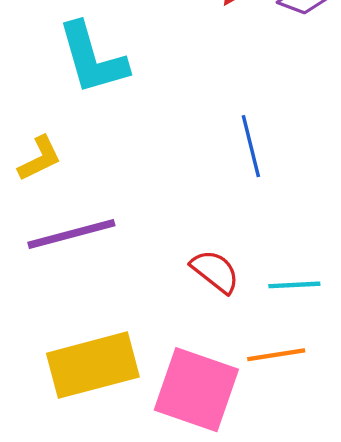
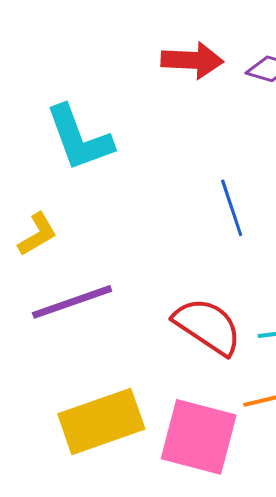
red semicircle: (215, 271) -> (208, 326), size x1.5

